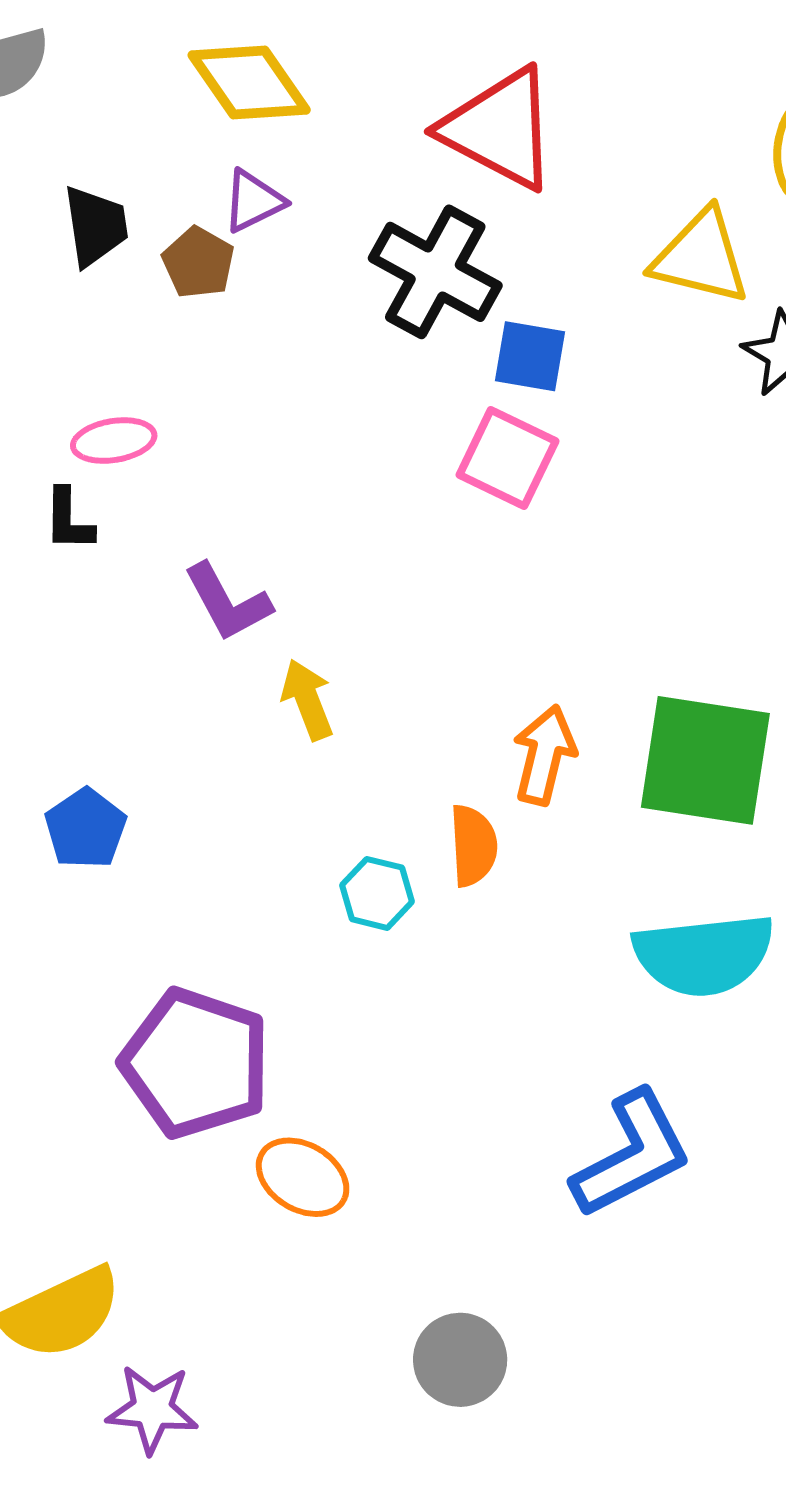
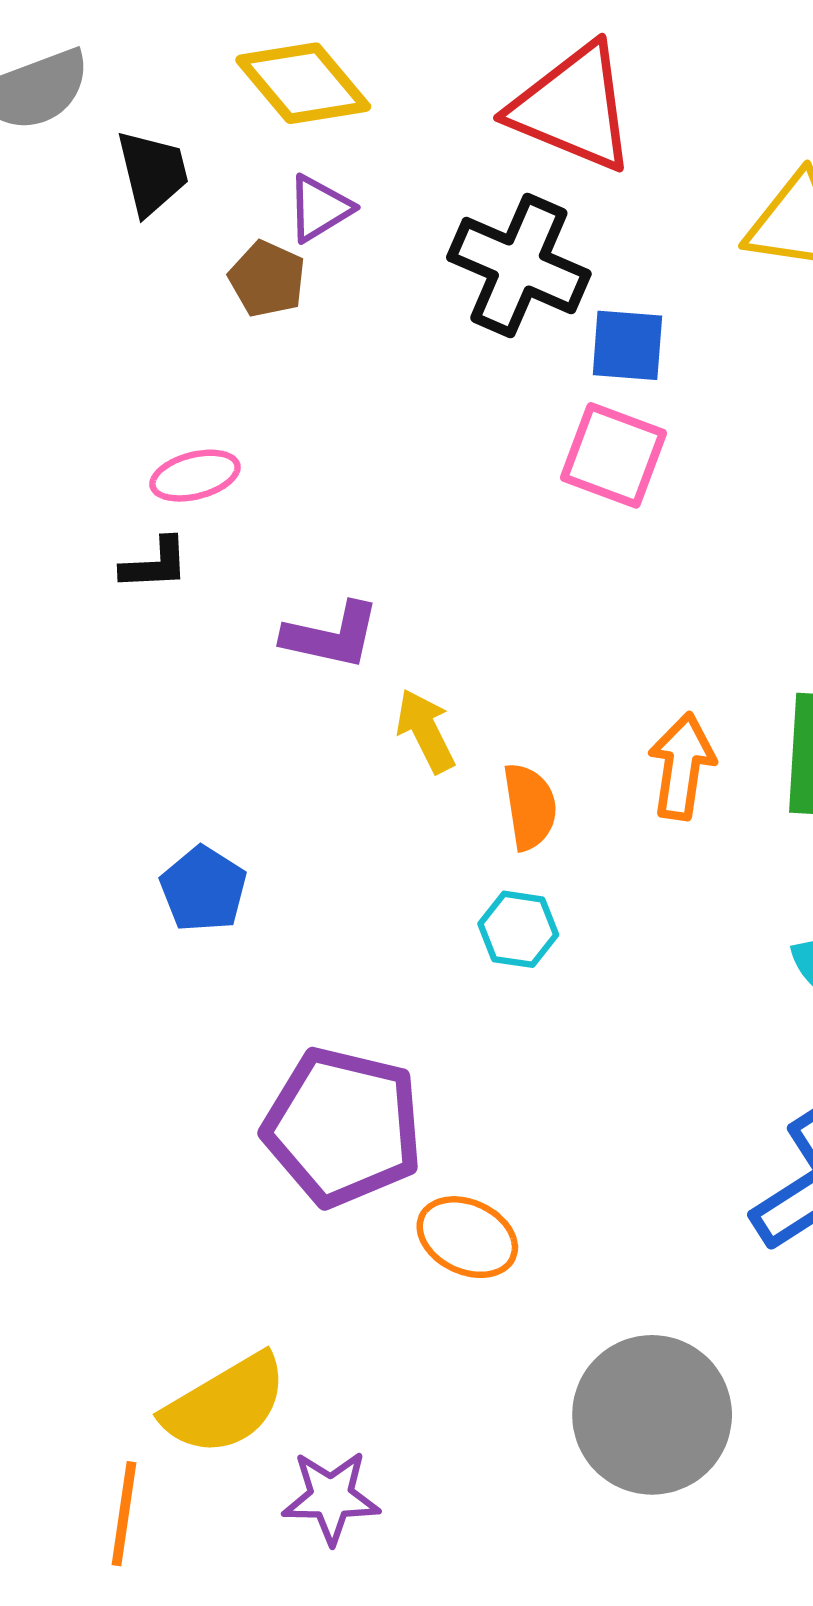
black trapezoid: (96, 226) -> (152, 173), moved
black L-shape: (68, 520) -> (155, 564), turned -88
purple L-shape: (227, 602) -> (331, 636), turned -44
orange semicircle: (473, 846) -> (530, 807), moved
gray circle: (460, 1360) -> (652, 1415), size x1.6

